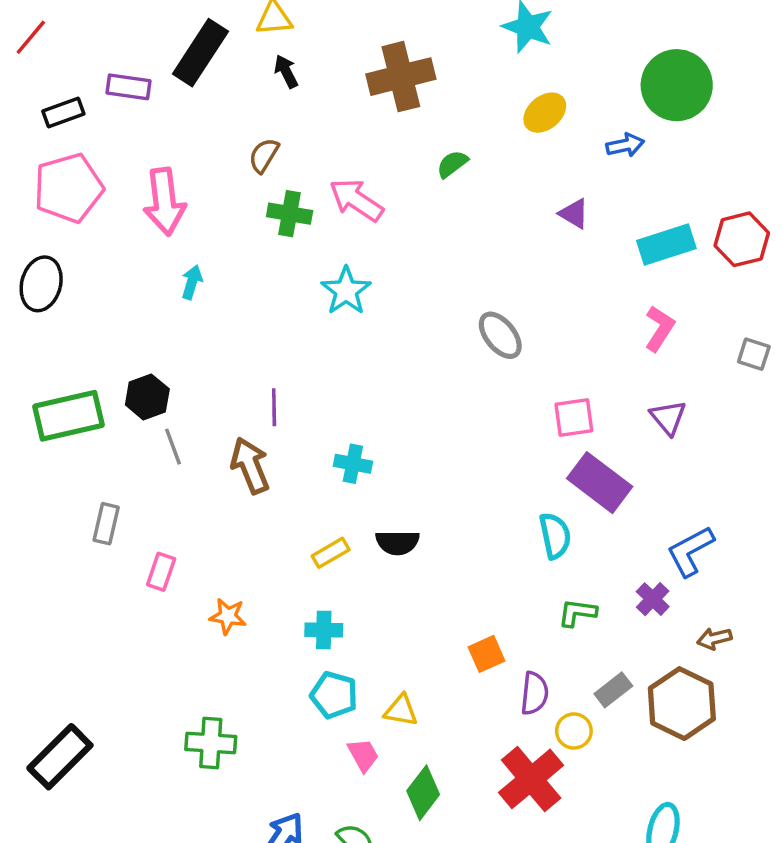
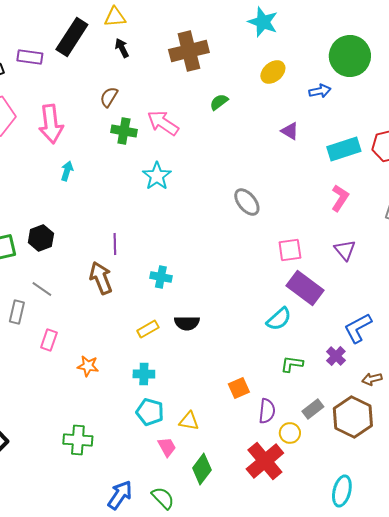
gray line: (173, 447) -> (42, 289), moved, turned -35
cyan semicircle: (555, 536) -> (279, 319), turned 60

